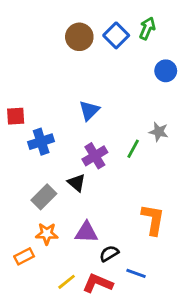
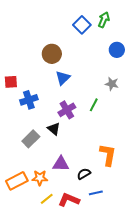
brown circle: (79, 37) -> (52, 54), moved
gray star: (159, 132) -> (112, 84), moved
orange star: (47, 234) -> (40, 178), moved
black semicircle: (109, 254) -> (84, 174), moved
orange rectangle: (24, 256) -> (17, 181), size x1.5
blue line: (136, 273) -> (96, 193), turned -32

